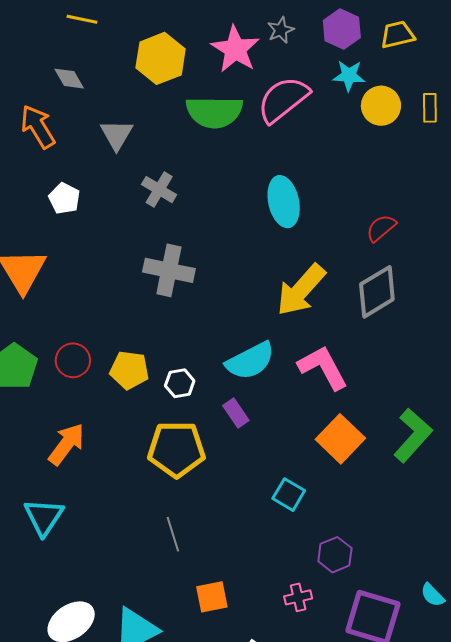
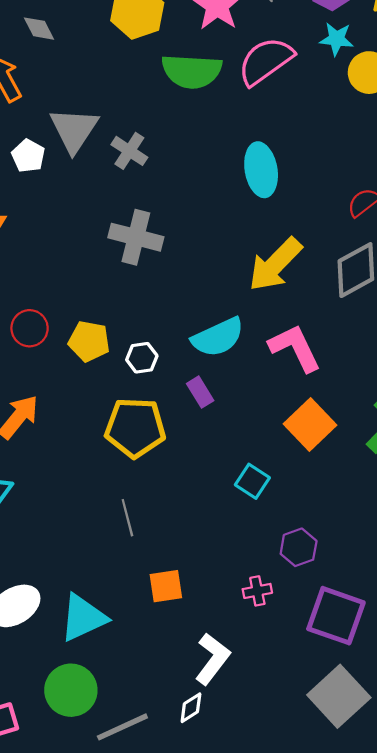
gray triangle: (117, 135) -> (74, 130), moved, size x1.4

